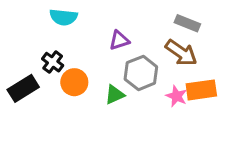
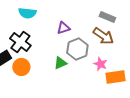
black cross: (53, 62) -> (20, 42), size x1.5
orange circle: (74, 82) -> (21, 67), moved
orange rectangle: (201, 90) -> (115, 77), moved

